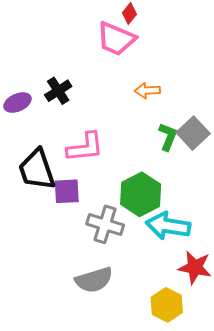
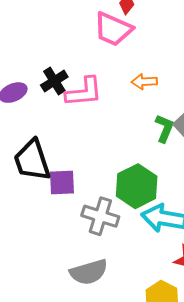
pink L-shape: (85, 147) -> (84, 92), moved

